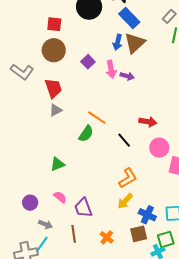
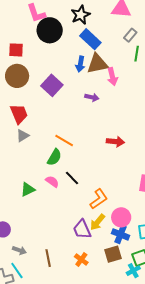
brown triangle: (135, 43) -> (97, 64), turned 35
purple square: (88, 62) -> (52, 85), size x1.5
pink arrow: (111, 69) -> (112, 77), moved
black line: (124, 140) -> (72, 178), moved
pink circle: (159, 148) -> (121, 217), moved
pink semicircle: (60, 197) -> (52, 182), moved
purple trapezoid: (83, 208) -> (82, 229), moved
cyan line: (42, 244) -> (17, 271), turned -66

